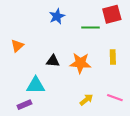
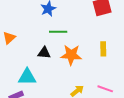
green line: (90, 27) -> (58, 32), moved

